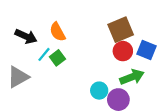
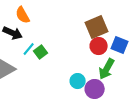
orange semicircle: (57, 32) -> (23, 15), moved
green arrow: (132, 77) -> (107, 69), turned 140

